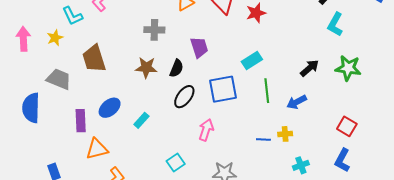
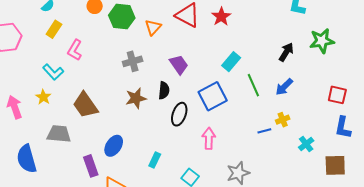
blue semicircle: (31, 108) -> (27, 159), moved
cyan rectangle: (141, 120) -> (155, 160), moved

